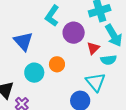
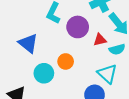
red triangle: (93, 48) -> (100, 40), turned 40

